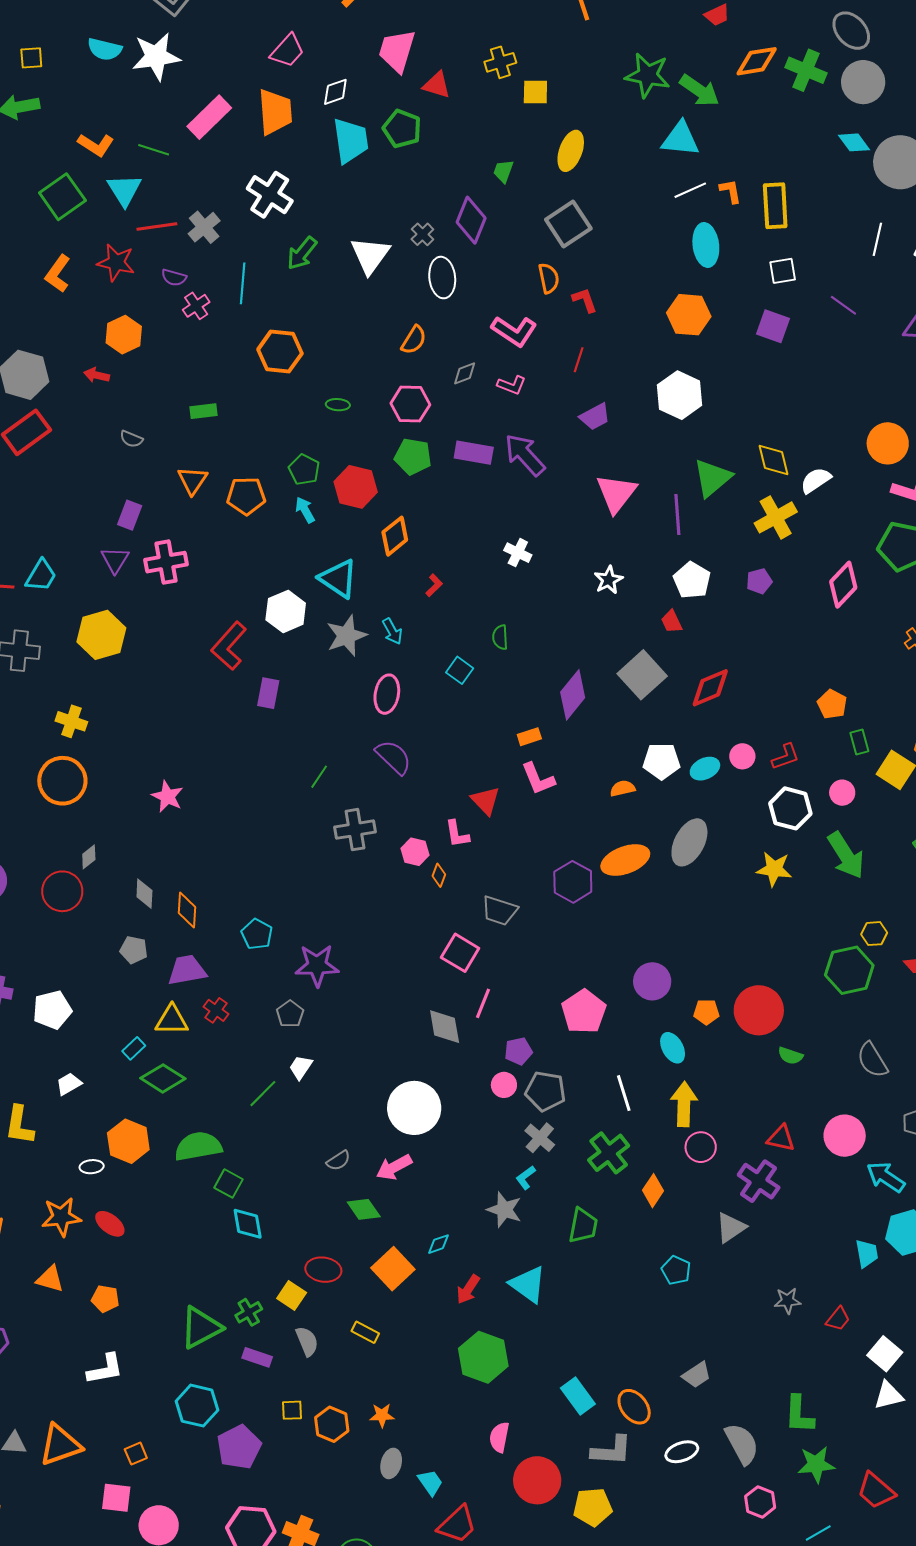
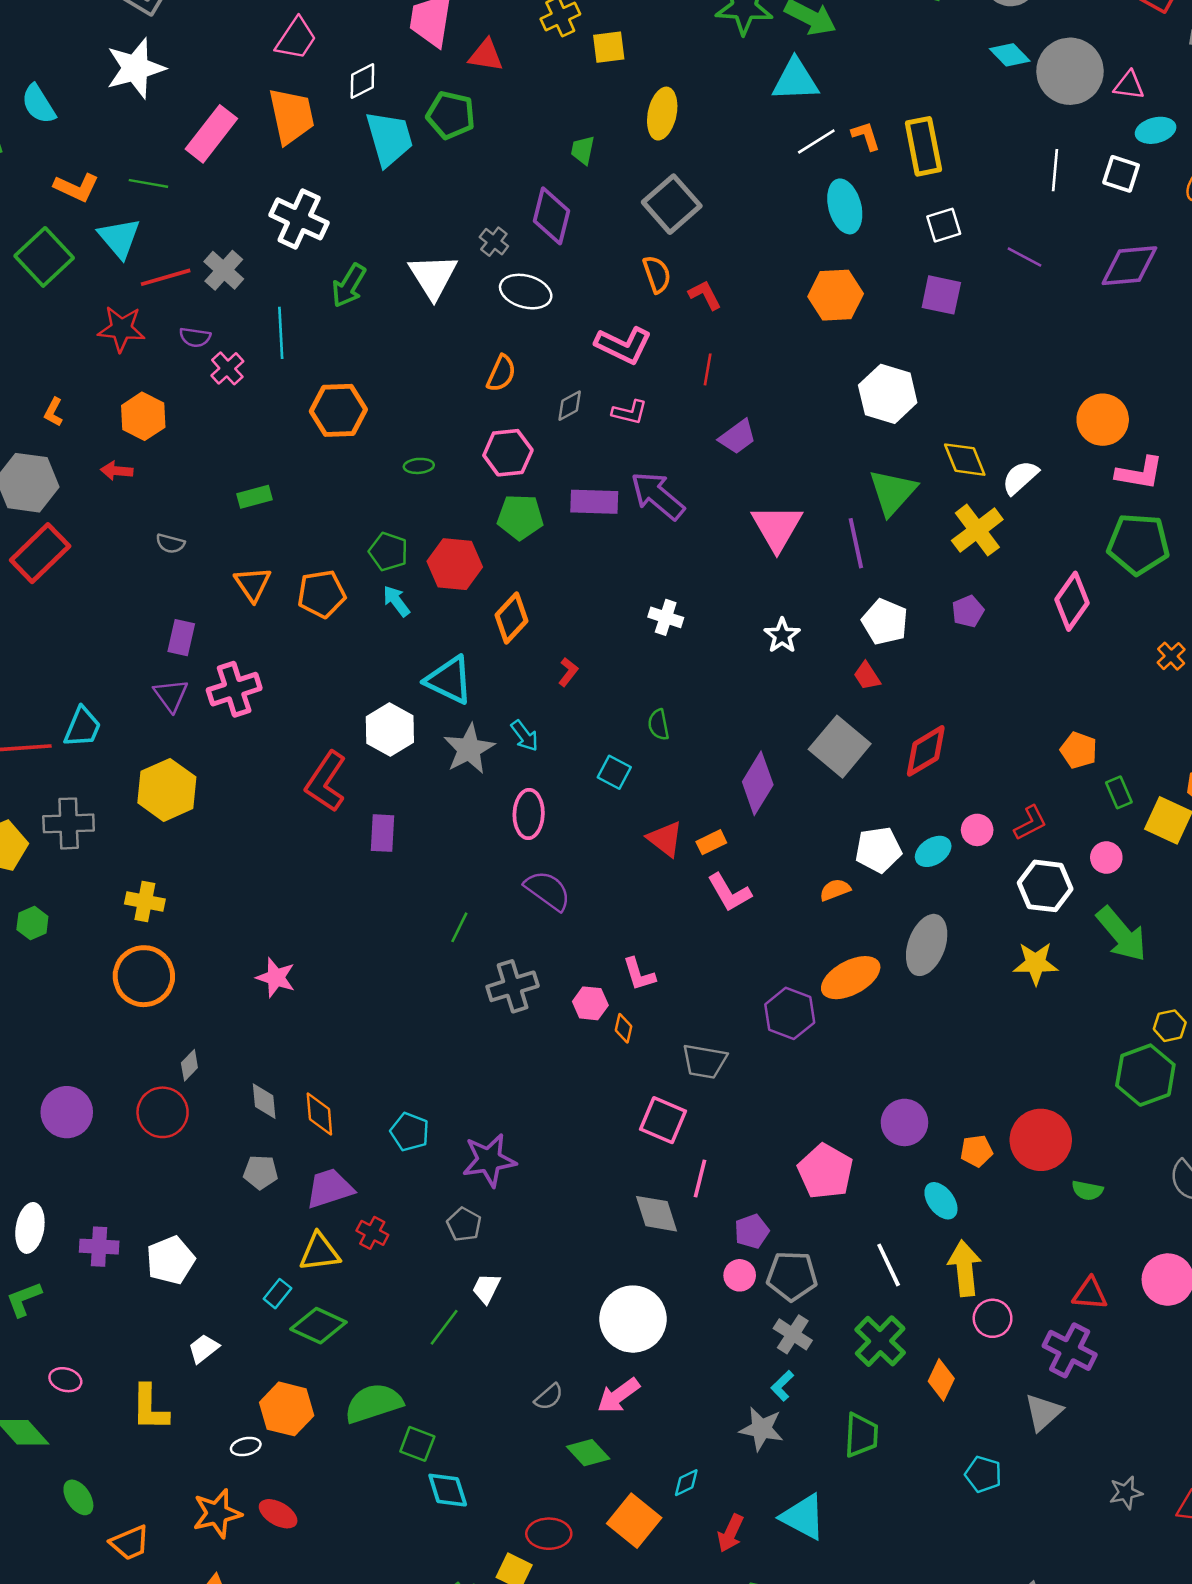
cyan semicircle: (105, 49) -> (38, 104), moved, turned 52
orange L-shape: (58, 274) -> (54, 412), moved, size x0.6
white ellipse: (442, 278) -> (526, 292), turned -60
white hexagon: (680, 395) -> (888, 394), moved
red triangle: (486, 801) -> (665, 839), moved

